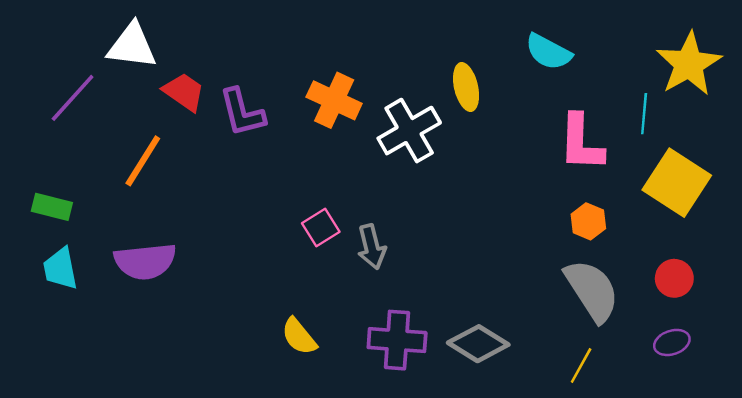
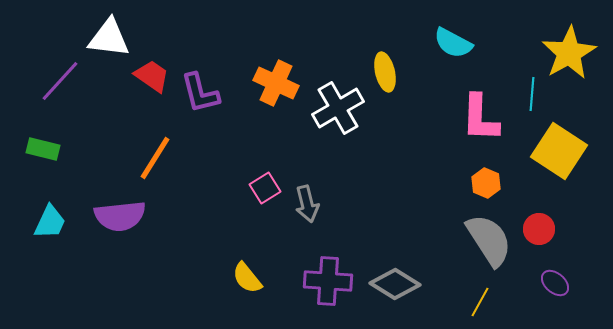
orange line: (143, 161) -> (155, 158), moved
green rectangle: (52, 207) -> (43, 149), moved
cyan trapezoid: (60, 269) -> (50, 222), turned -144
red circle: (674, 278) -> (539, 229), moved
purple ellipse: (672, 342) -> (555, 283), turned 60

